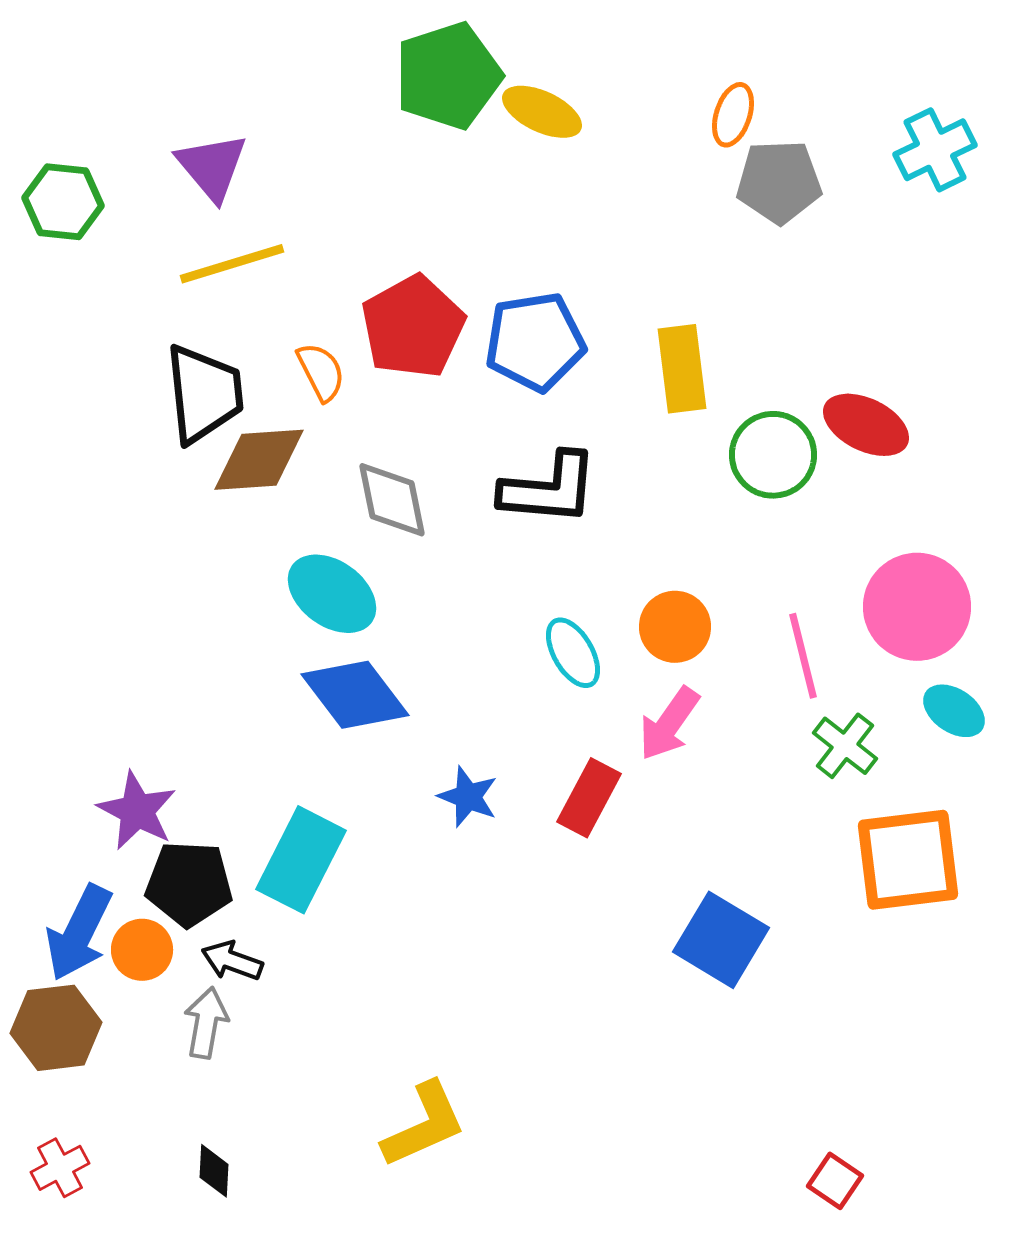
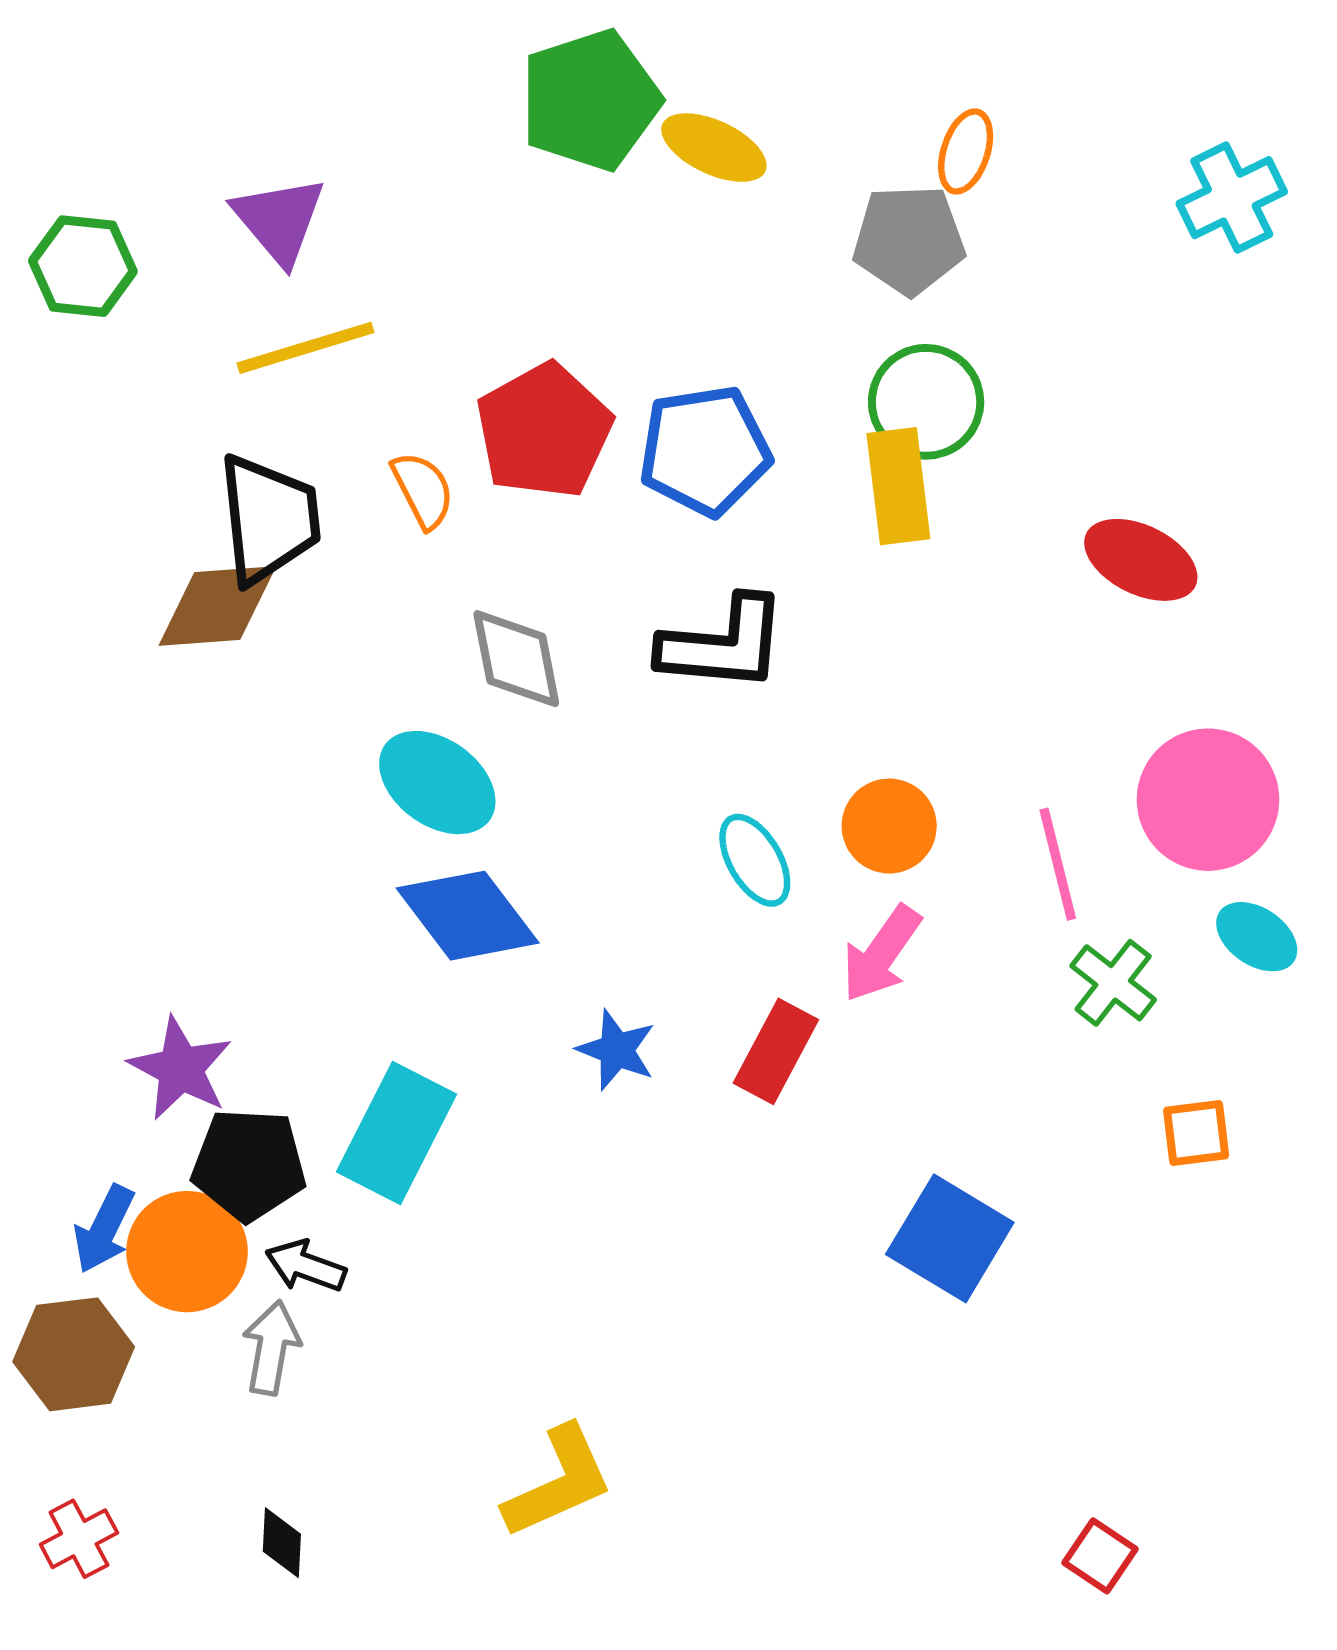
gray pentagon: (779, 182) -> (909, 240), moved
green circle: (773, 455) -> (926, 402), moved
brown diamond: (259, 460) -> (217, 606), moved
orange square: (908, 860) -> (1196, 1133), size x0.5
blue arrow: (79, 933) -> (104, 1229), size x0.7
orange circle: (142, 950) -> (187, 1252), size x1.5

